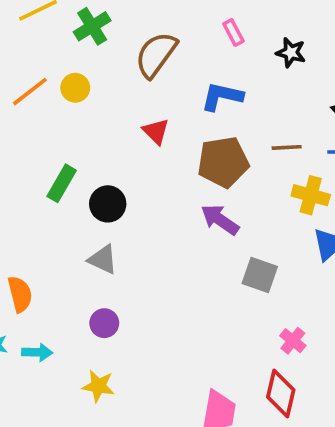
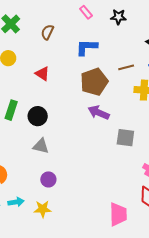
brown semicircle: (156, 55) -> (47, 32), size x0.6
red triangle: (156, 131) -> (42, 74), moved
yellow star: (98, 386) -> (43, 209), moved

